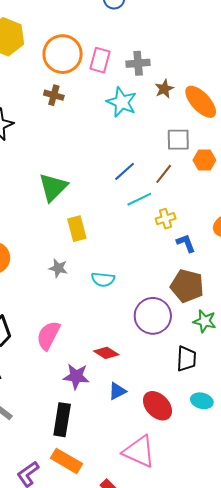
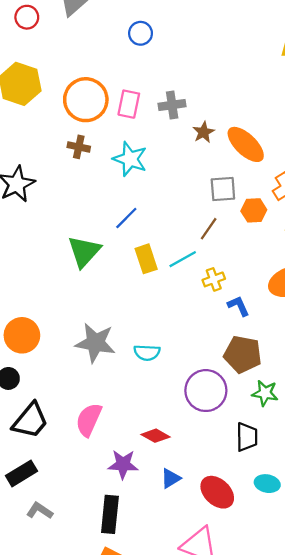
cyan star: (122, 102) -> (130, 159), moved
blue line: (125, 171) -> (126, 218), moved
yellow rectangle: (77, 229) -> (146, 259), moved
gray star: (58, 268) -> (95, 343), size x1.8

